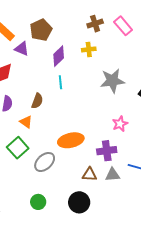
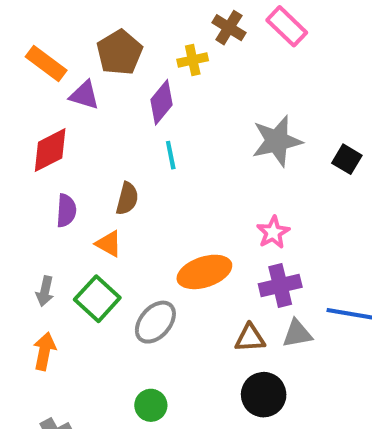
brown cross: (95, 24) -> (229, 28), turned -35
yellow cross: (89, 49) -> (193, 60), moved
pink star: (120, 124) -> (273, 232), moved
black circle: (79, 202) -> (264, 395), moved

